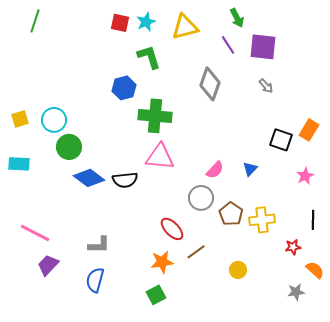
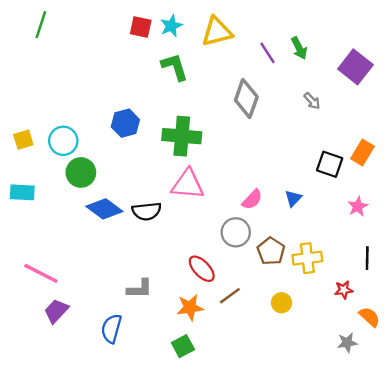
green arrow: (237, 18) -> (299, 48), moved
purple square: (263, 47) -> (355, 67), moved, turned 32
blue hexagon: (124, 88) -> (125, 123), moved
gray L-shape: (99, 245) -> (140, 289), moved
yellow circle: (238, 270) -> (282, 303), moved

